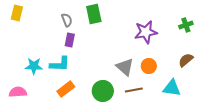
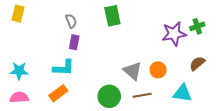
green rectangle: (94, 14) -> (112, 16), moved
purple star: (146, 32) -> (174, 34), moved
cyan star: (34, 66) -> (19, 71), moved
orange rectangle: (66, 89) -> (58, 93), moved

